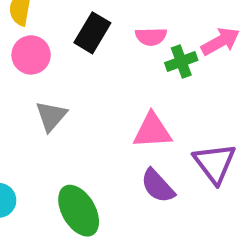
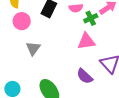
pink triangle: (152, 131) -> (86, 41), moved

